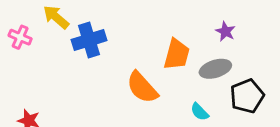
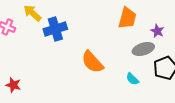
purple star: (225, 31) -> (157, 31), moved
orange trapezoid: (177, 54) -> (127, 18), moved

